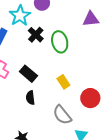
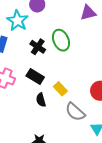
black cross: (36, 35) -> (38, 47), moved
yellow rectangle: (63, 82) -> (60, 89), moved

